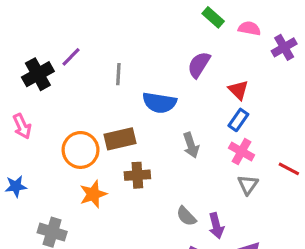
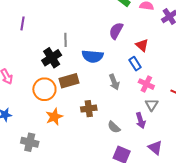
purple line: (71, 57) -> (22, 23), moved, turned -32
black cross: (38, 74) -> (52, 58), moved
blue rectangle: (238, 120) -> (135, 64), moved, turned -64
brown cross: (137, 175) -> (89, 109), moved
purple arrow: (216, 226) -> (141, 120), moved

